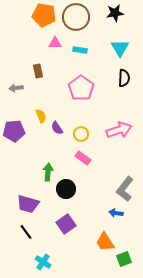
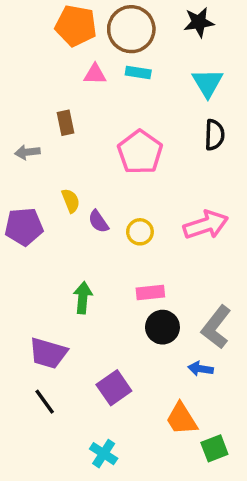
cyan rectangle: (80, 50) -> (138, 72), moved
pink rectangle: (83, 158) -> (150, 292), moved, turned -42
black circle: (66, 189) -> (162, 327), moved
cyan cross: (43, 262) -> (104, 454), moved

